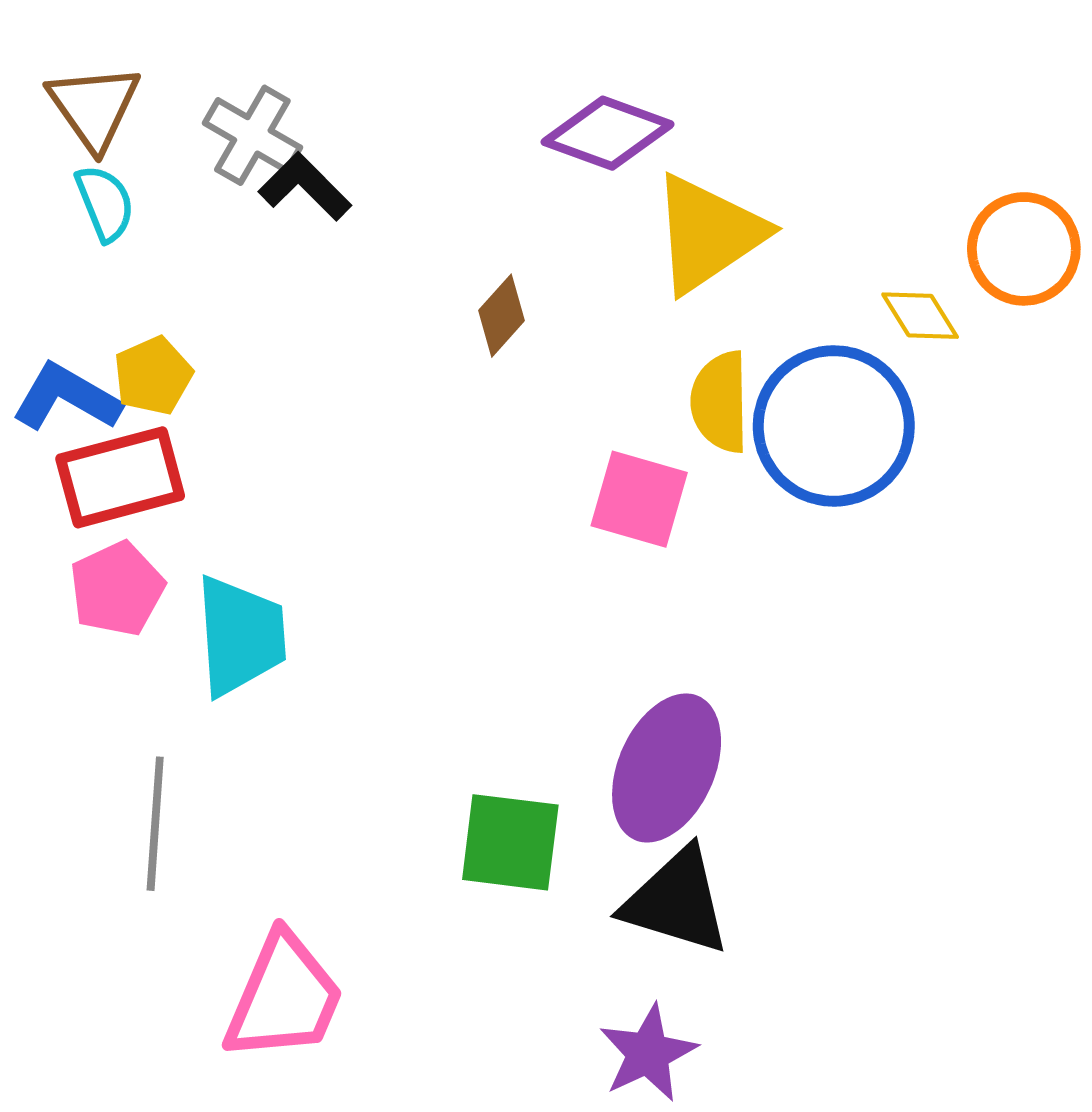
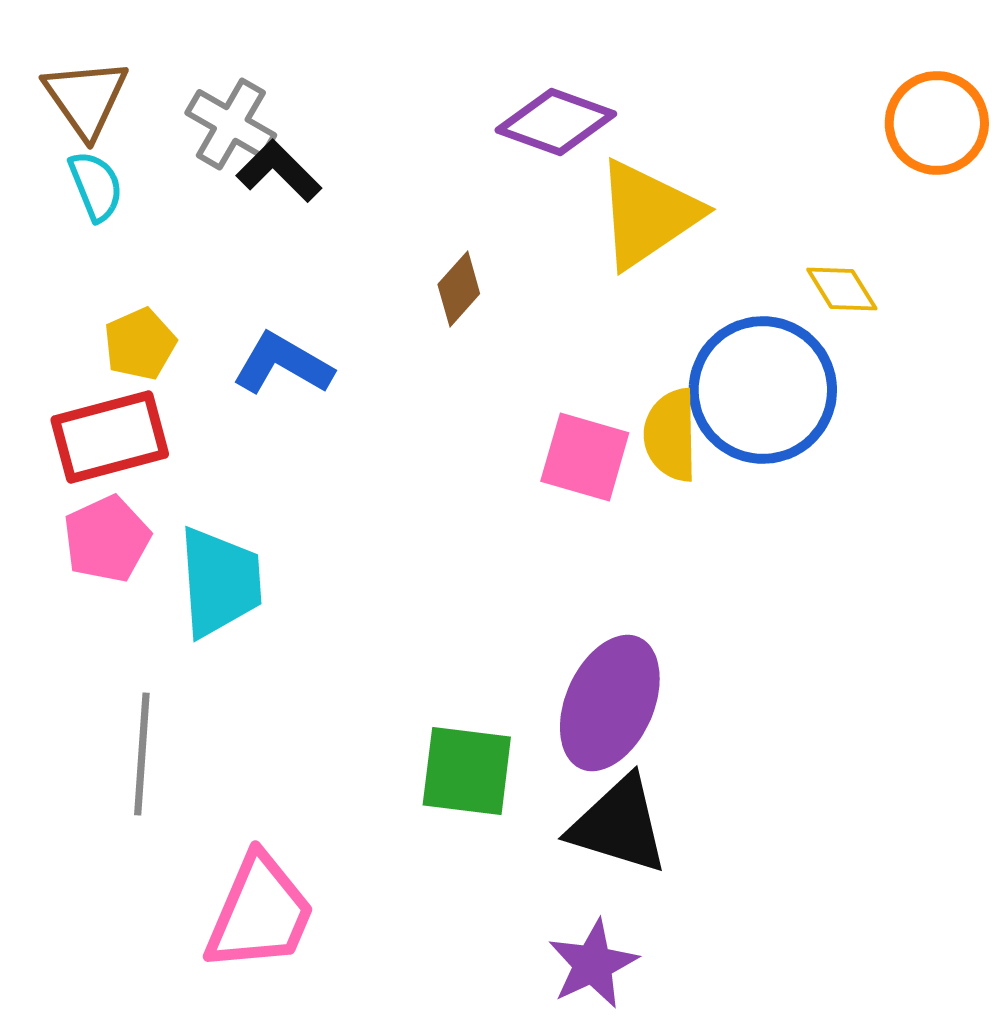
orange circle: (1024, 249) -> (937, 123), moved
blue L-shape: (67, 398) -> (283, 364), moved
yellow semicircle: (720, 402) -> (671, 435), moved

